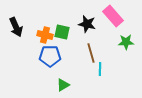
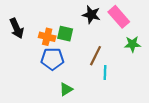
black star: (87, 24) -> (91, 15), moved
brown line: (91, 53) -> (96, 56), turned 42

